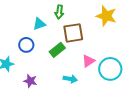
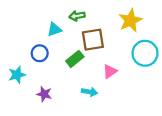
green arrow: (59, 12) -> (77, 16), turned 72
yellow star: (106, 16) -> (130, 20), turned 30
cyan circle: (110, 69) -> (145, 53), moved

